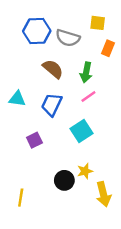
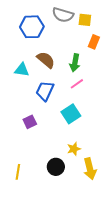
gray semicircle: (68, 38) -> (63, 15), moved
cyan triangle: (17, 99) -> (22, 70), moved
black circle: (64, 180) -> (56, 167), moved

